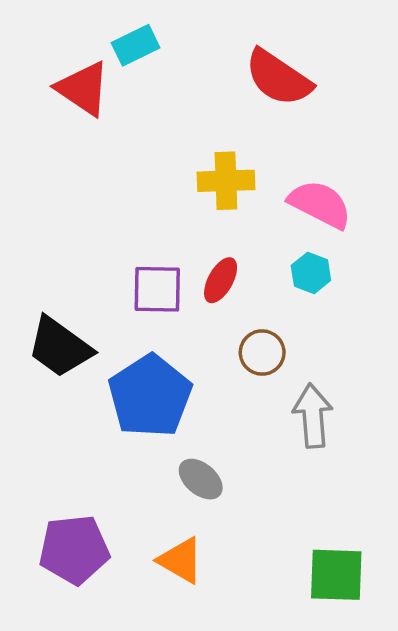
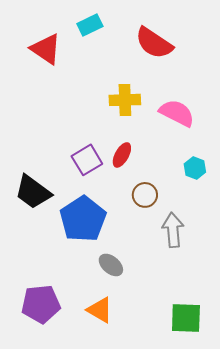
cyan rectangle: (136, 45) -> (90, 25), moved
cyan hexagon: (311, 273) -> (195, 168), moved
purple square: (157, 289) -> (87, 160), turned -32

